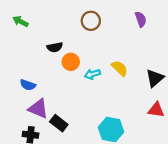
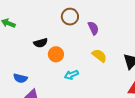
purple semicircle: (141, 19) -> (93, 28), moved
cyan arrow: (92, 74) -> (71, 75), moved

